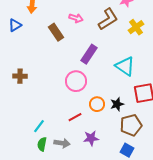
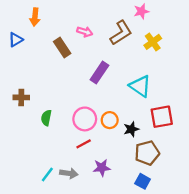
pink circle: (76, 81) -> (85, 119), moved
orange circle: (97, 104) -> (110, 120), moved
cyan line: (39, 126) -> (47, 174), moved
green semicircle: (42, 144) -> (46, 118), moved

